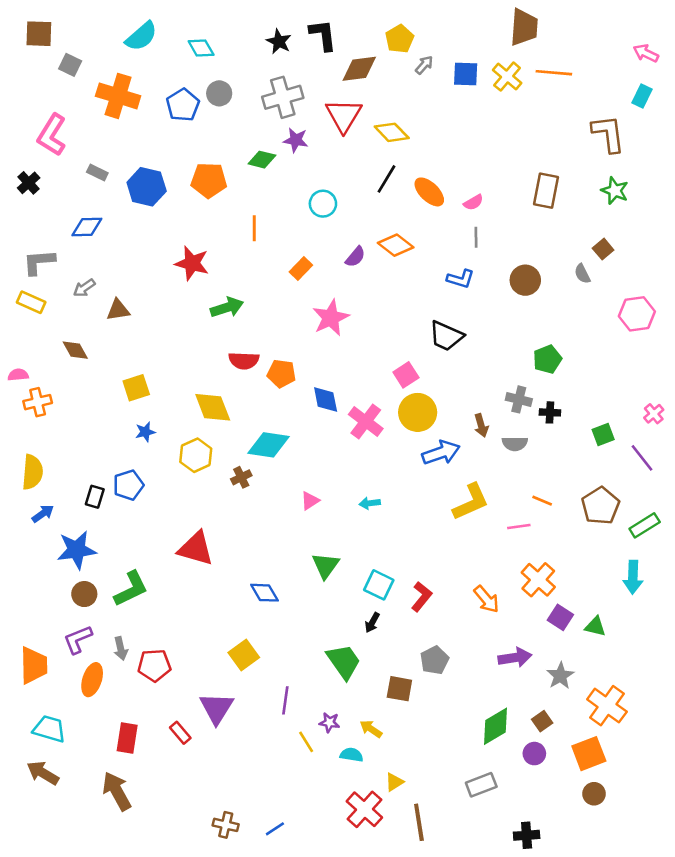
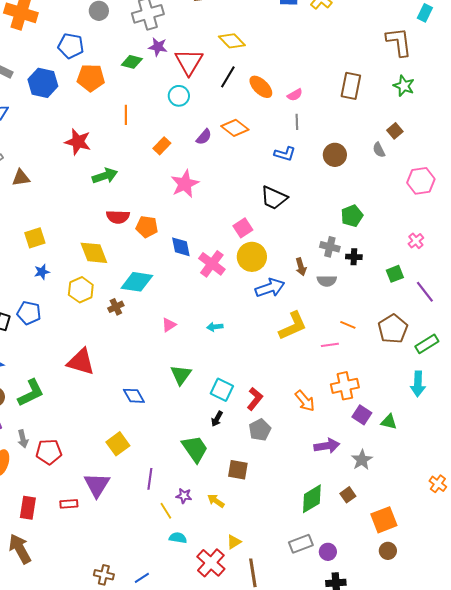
blue pentagon: (183, 105) -> (71, 46), moved, turned -30
red triangle: (344, 115) -> (189, 62), moved
pink cross: (654, 414) -> (416, 241), moved
blue pentagon: (128, 485) -> (29, 313), turned 30
orange cross: (538, 580) -> (345, 386), turned 36
gray pentagon: (434, 660) -> (260, 430), moved
orange cross: (607, 706) -> (438, 484), moved, size x0.6
red rectangle: (180, 733) -> (69, 504), turned -54
purple circle: (534, 754) -> (328, 552), moved
cyan semicircle: (351, 755) -> (178, 538), moved

